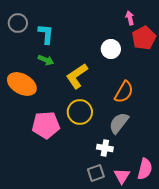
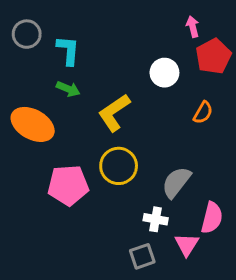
orange semicircle: (124, 92) -> (203, 113), moved, size x0.7
pink semicircle: (145, 169) -> (212, 218), moved
pink triangle: (122, 176) -> (187, 244), moved

